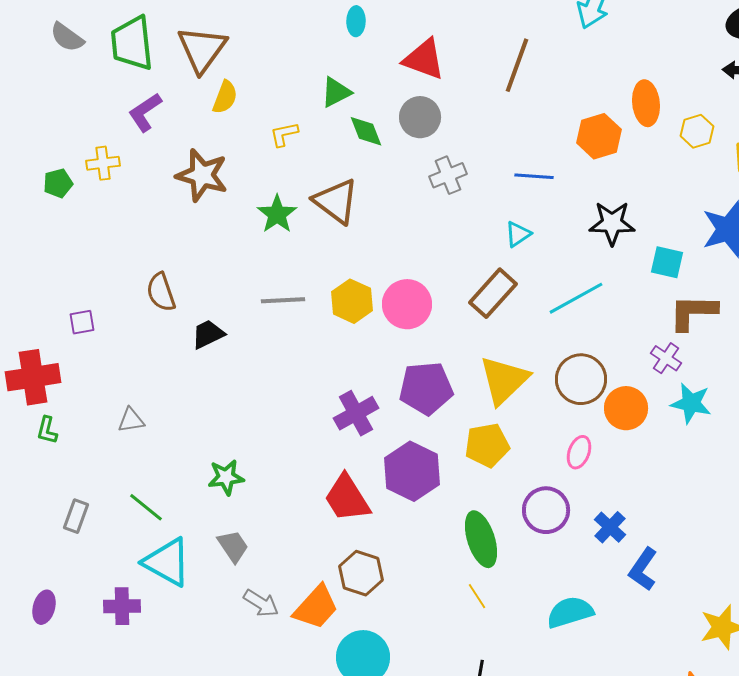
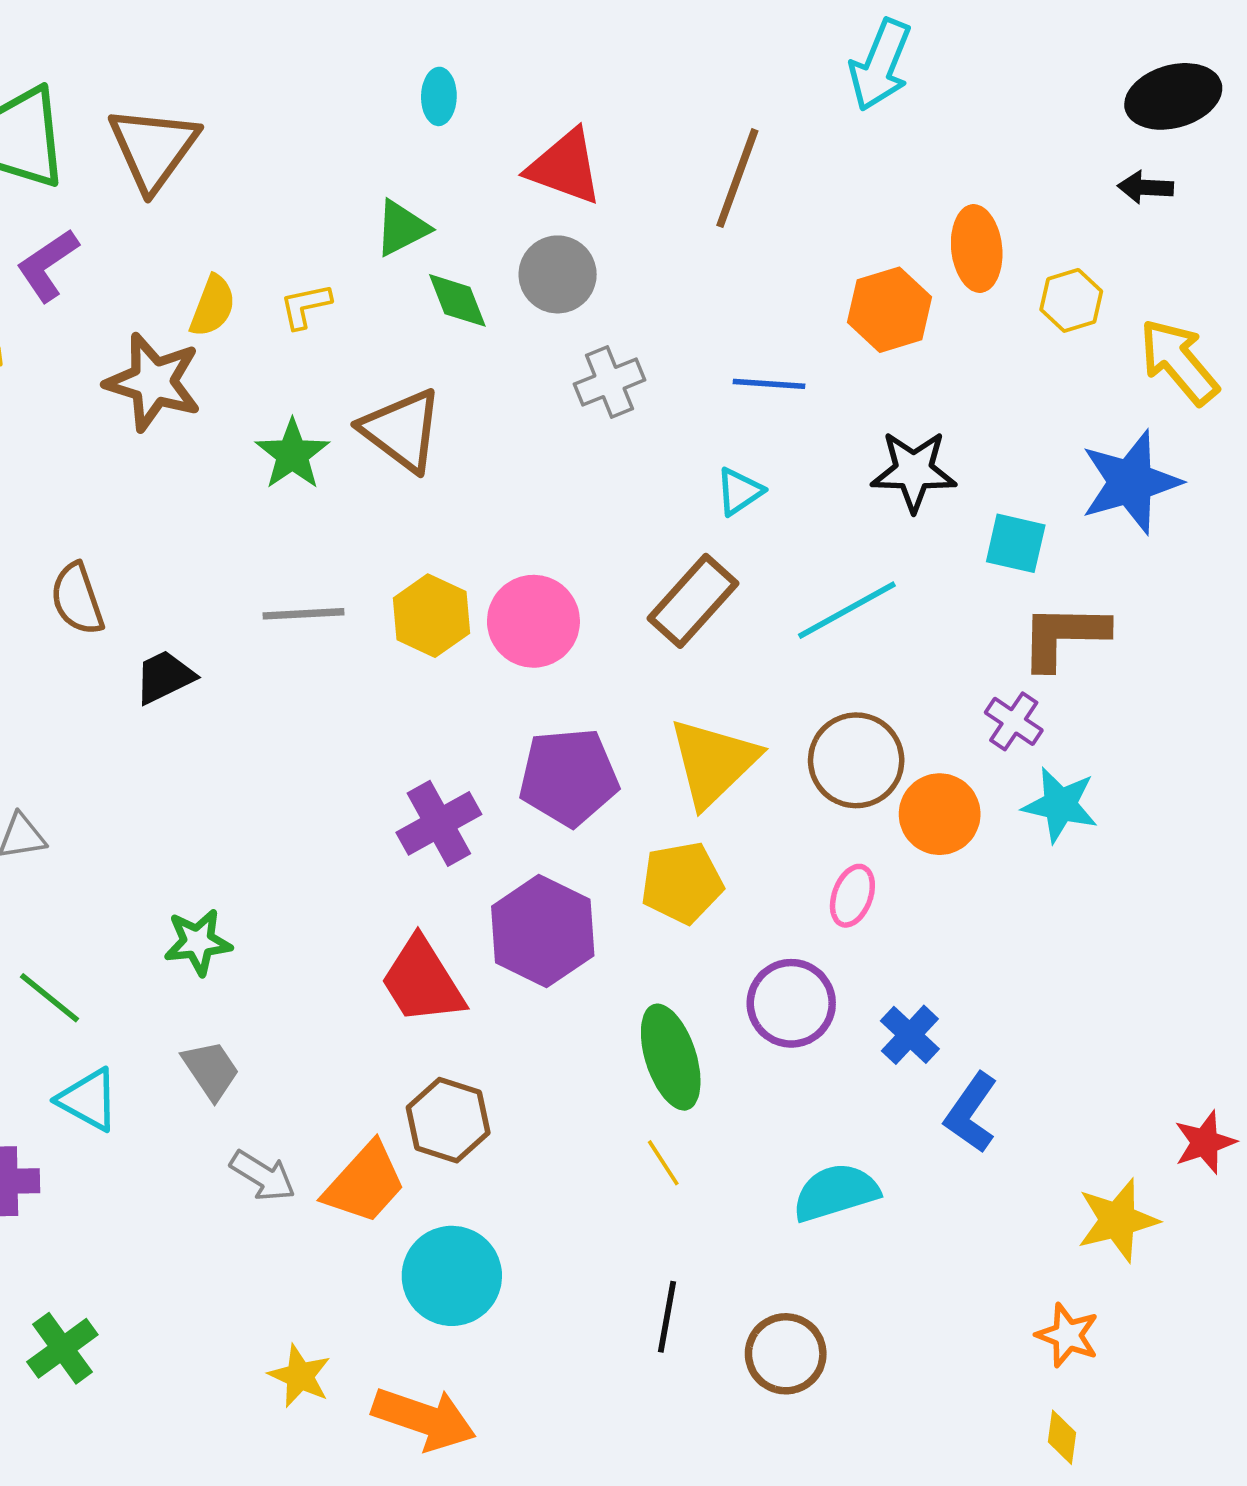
yellow semicircle: (225, 97) -> (213, 306), moved
cyan triangle: (167, 562) -> (88, 1100), size x0.7

